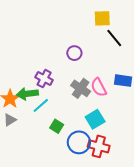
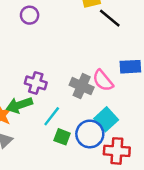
purple circle: (74, 53) -> (30, 15), moved
cyan line: (41, 105) -> (52, 116), moved
blue circle: (79, 142) -> (90, 134), moved

